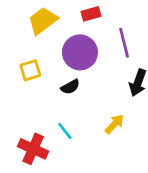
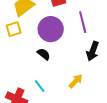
yellow square: (30, 70) -> (14, 29), moved
black semicircle: (70, 87) -> (44, 54), turned -112

